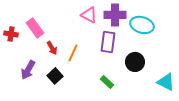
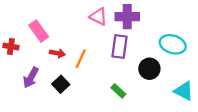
cyan ellipse: (142, 25) -> (173, 44), moved
red cross: (11, 34) -> (11, 47), moved
red arrow: (52, 48) -> (57, 53), turned -48

